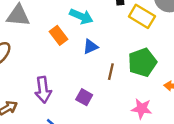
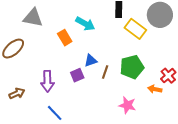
blue triangle: (90, 47) -> (91, 61), moved
purple square: (84, 97) -> (77, 75), moved, turned 32

